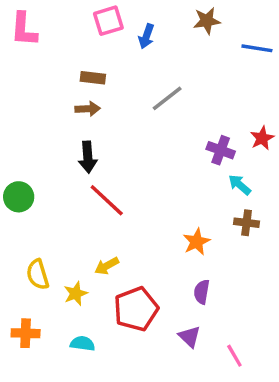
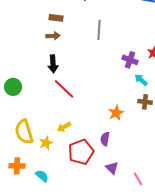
gray line: (167, 98) -> (99, 30), turned -48
yellow semicircle: (38, 275) -> (24, 132), size x1.4
purple semicircle: (202, 292) -> (105, 139), moved
cyan semicircle: (83, 344) -> (42, 176), moved, turned 32

